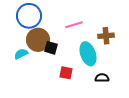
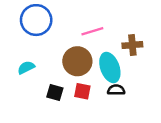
brown circle: (38, 40) -> (77, 61), moved
black square: (51, 48) -> (55, 92), moved
black semicircle: (102, 78) -> (116, 90), moved

